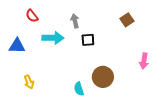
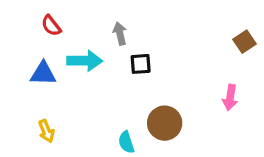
brown square: (127, 20) -> (245, 42), moved
blue triangle: (17, 46) -> (43, 74), moved

